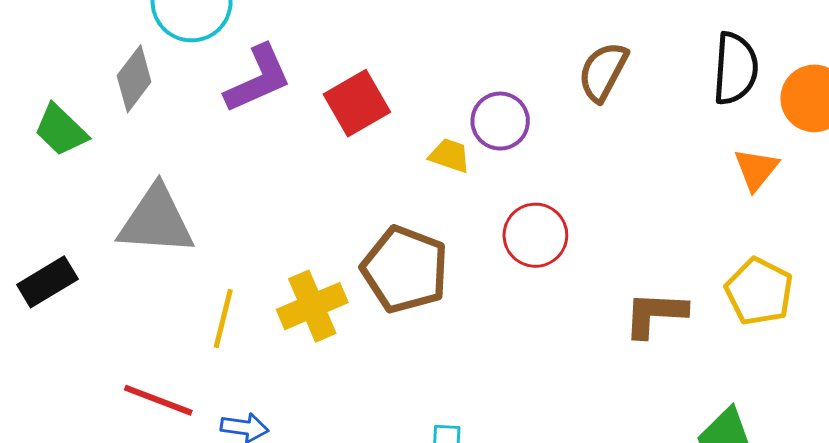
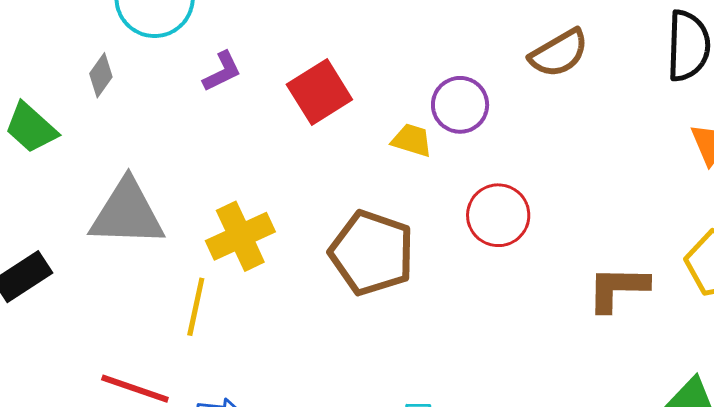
brown semicircle: (603, 72) -> (559, 53), turned -146
gray diamond: (134, 79) -> (101, 75), size x0.7
purple L-shape: (258, 79) -> (222, 72), size x0.6
yellow cross: (312, 306) -> (240, 236), moved

